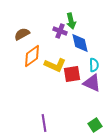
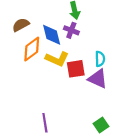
purple cross: (60, 31) -> (71, 30), moved
blue diamond: (80, 43) -> (52, 35), moved

